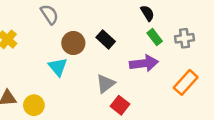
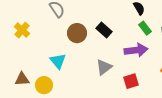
cyan triangle: (58, 67) -> (58, 61), moved
red square: (120, 105) -> (131, 81), moved, turned 35

